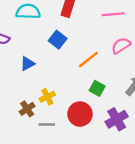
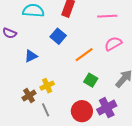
red circle: (80, 114) -> (82, 111), moved
gray line: (47, 125) -> (46, 110), turned 64

